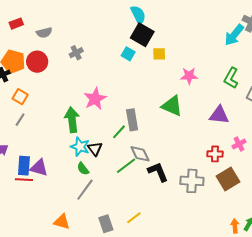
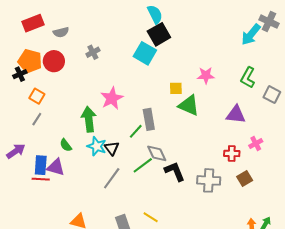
red rectangle: (16, 24) -> (33, 23), size x1.5
black square: (142, 35) -> (159, 34), turned 30
cyan square: (128, 54) -> (145, 53), size x1.6
yellow square: (159, 54) -> (176, 88), moved
green semicircle: (83, 169) -> (66, 145), moved
brown square: (228, 179) -> (245, 179), size x0.7
gray line: (85, 190) -> (112, 178), moved
yellow line: (134, 218) -> (151, 217), turned 70

